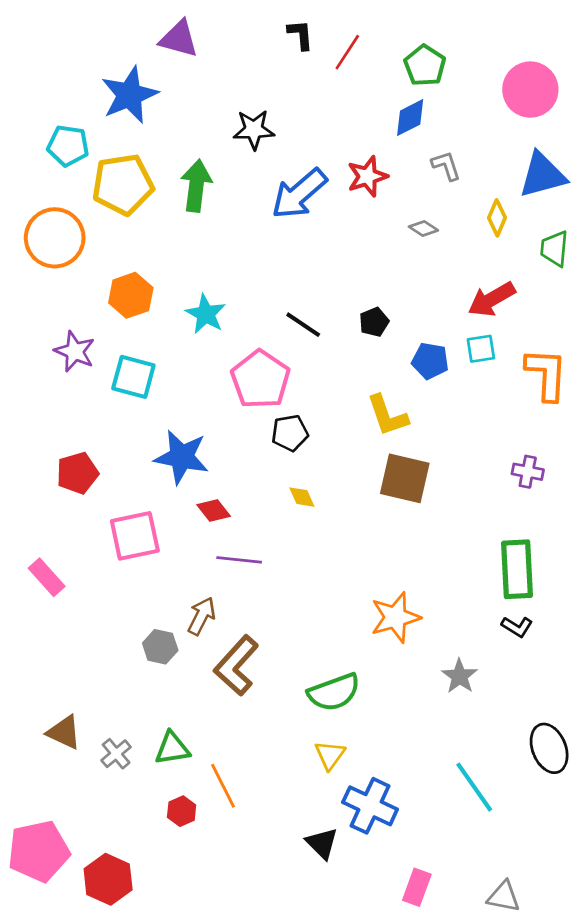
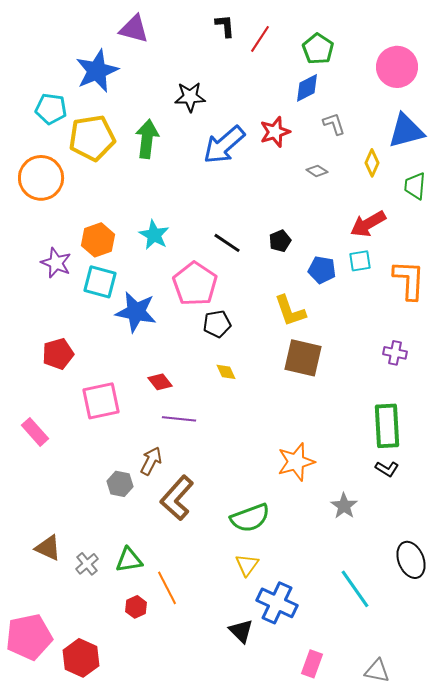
orange hexagon: (131, 295) -> (98, 240), moved
blue star: (182, 457) -> (136, 312), moved

